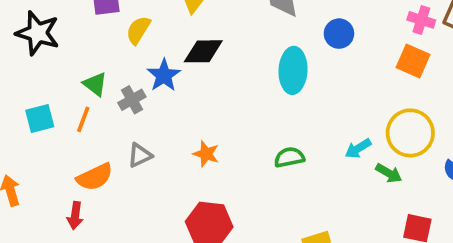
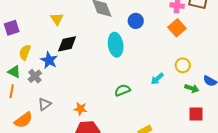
yellow semicircle: (138, 30) -> (25, 52), moved
orange square: (413, 61) -> (177, 28), turned 36
yellow circle: (410, 133) -> (183, 65), size x0.6
orange star: (206, 154) -> (80, 109), moved
green arrow: (389, 173) -> (192, 88), moved

